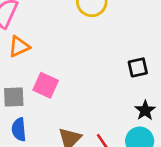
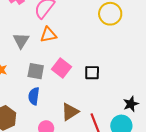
black square: (138, 67) -> (92, 73), moved

